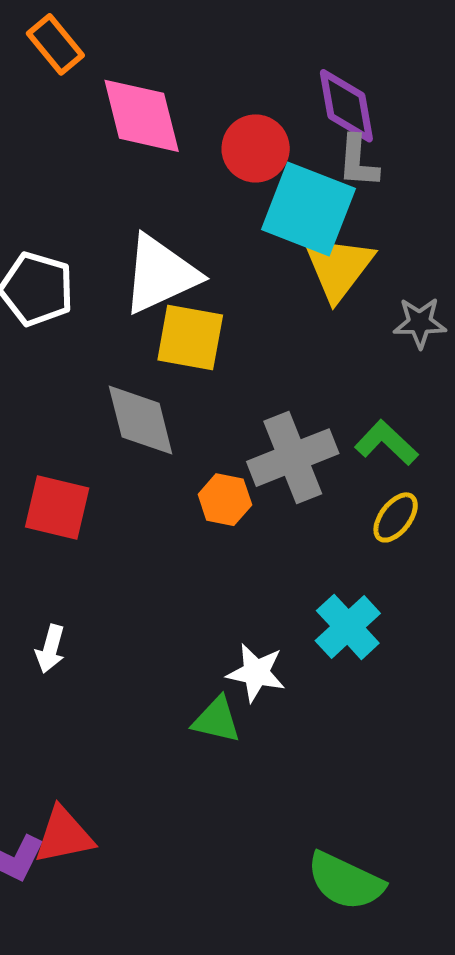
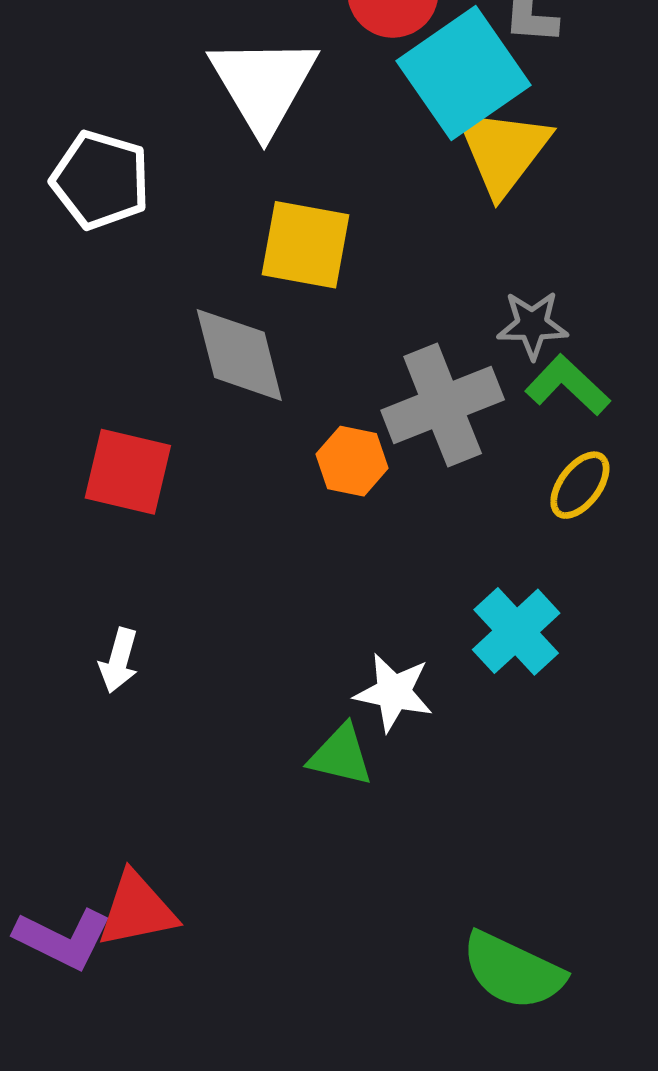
cyan square: (308, 209) -> (463, 73), turned 34
white triangle: (160, 274) -> (263, 84), moved, turned -36
gray star: (420, 323) -> (532, 325), moved

